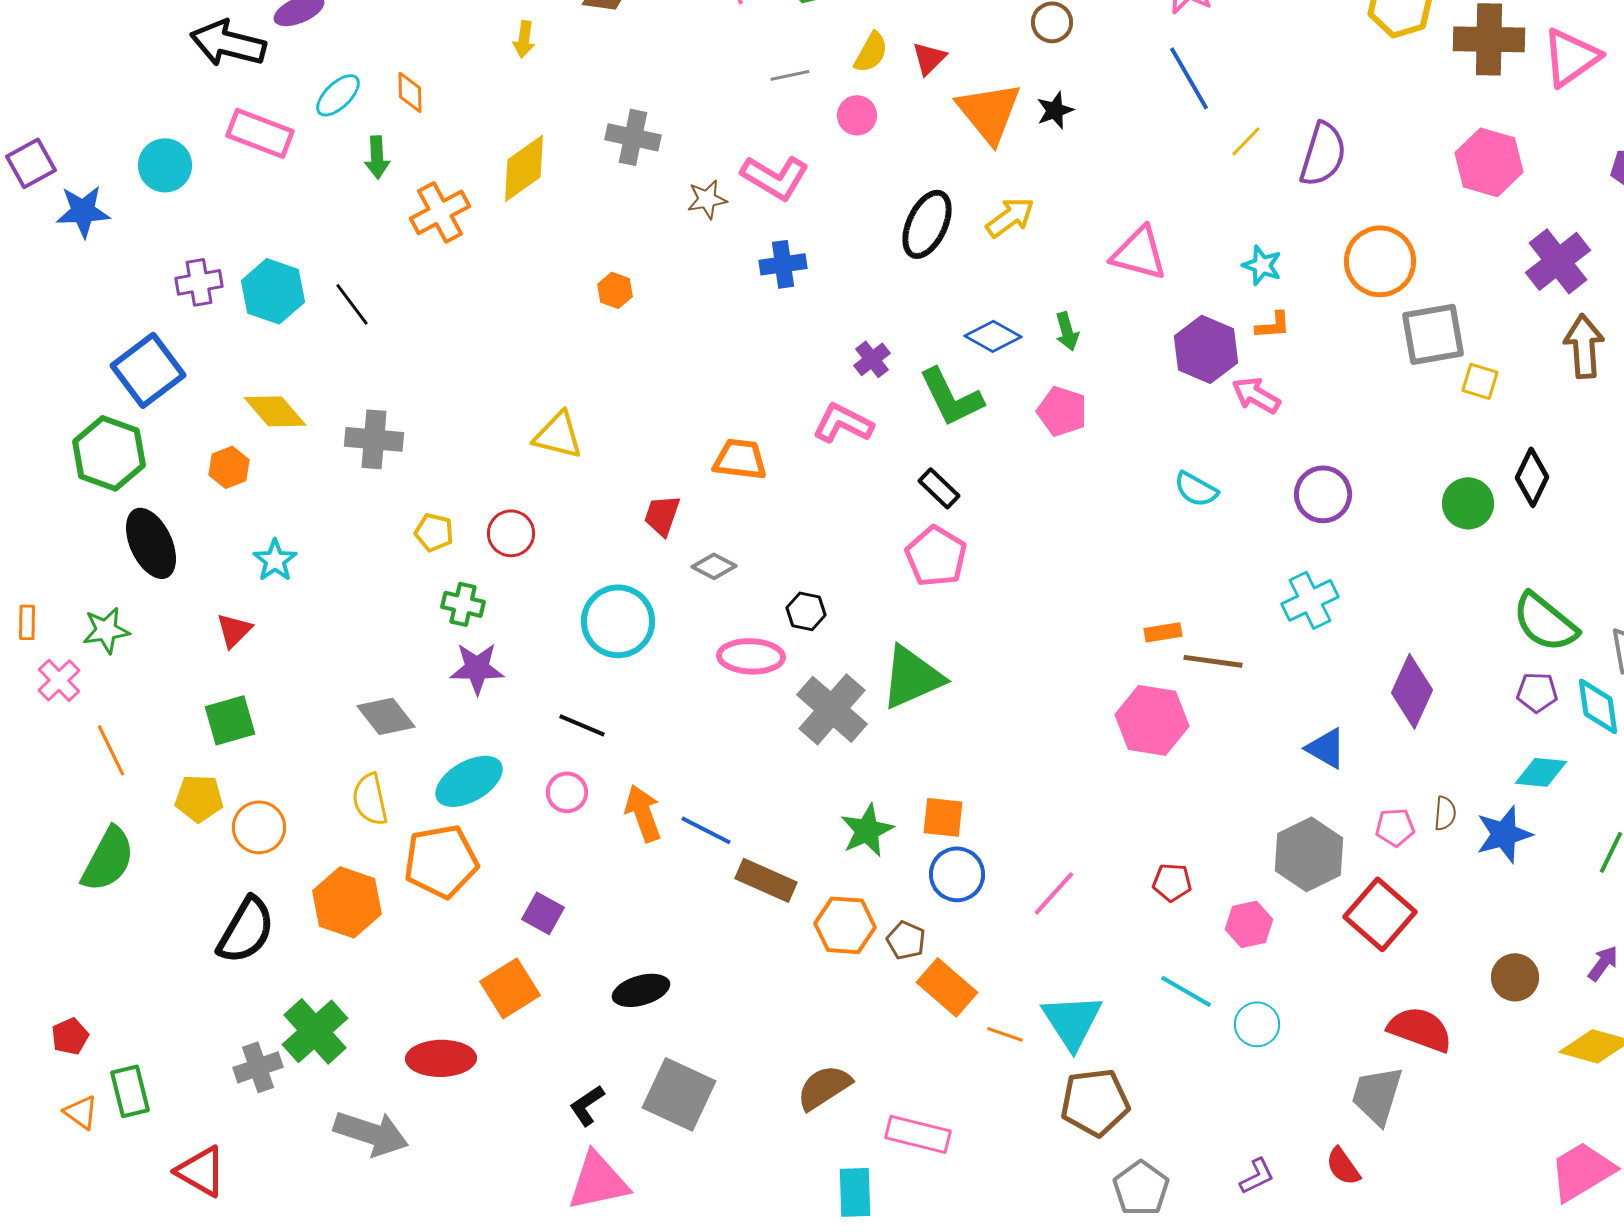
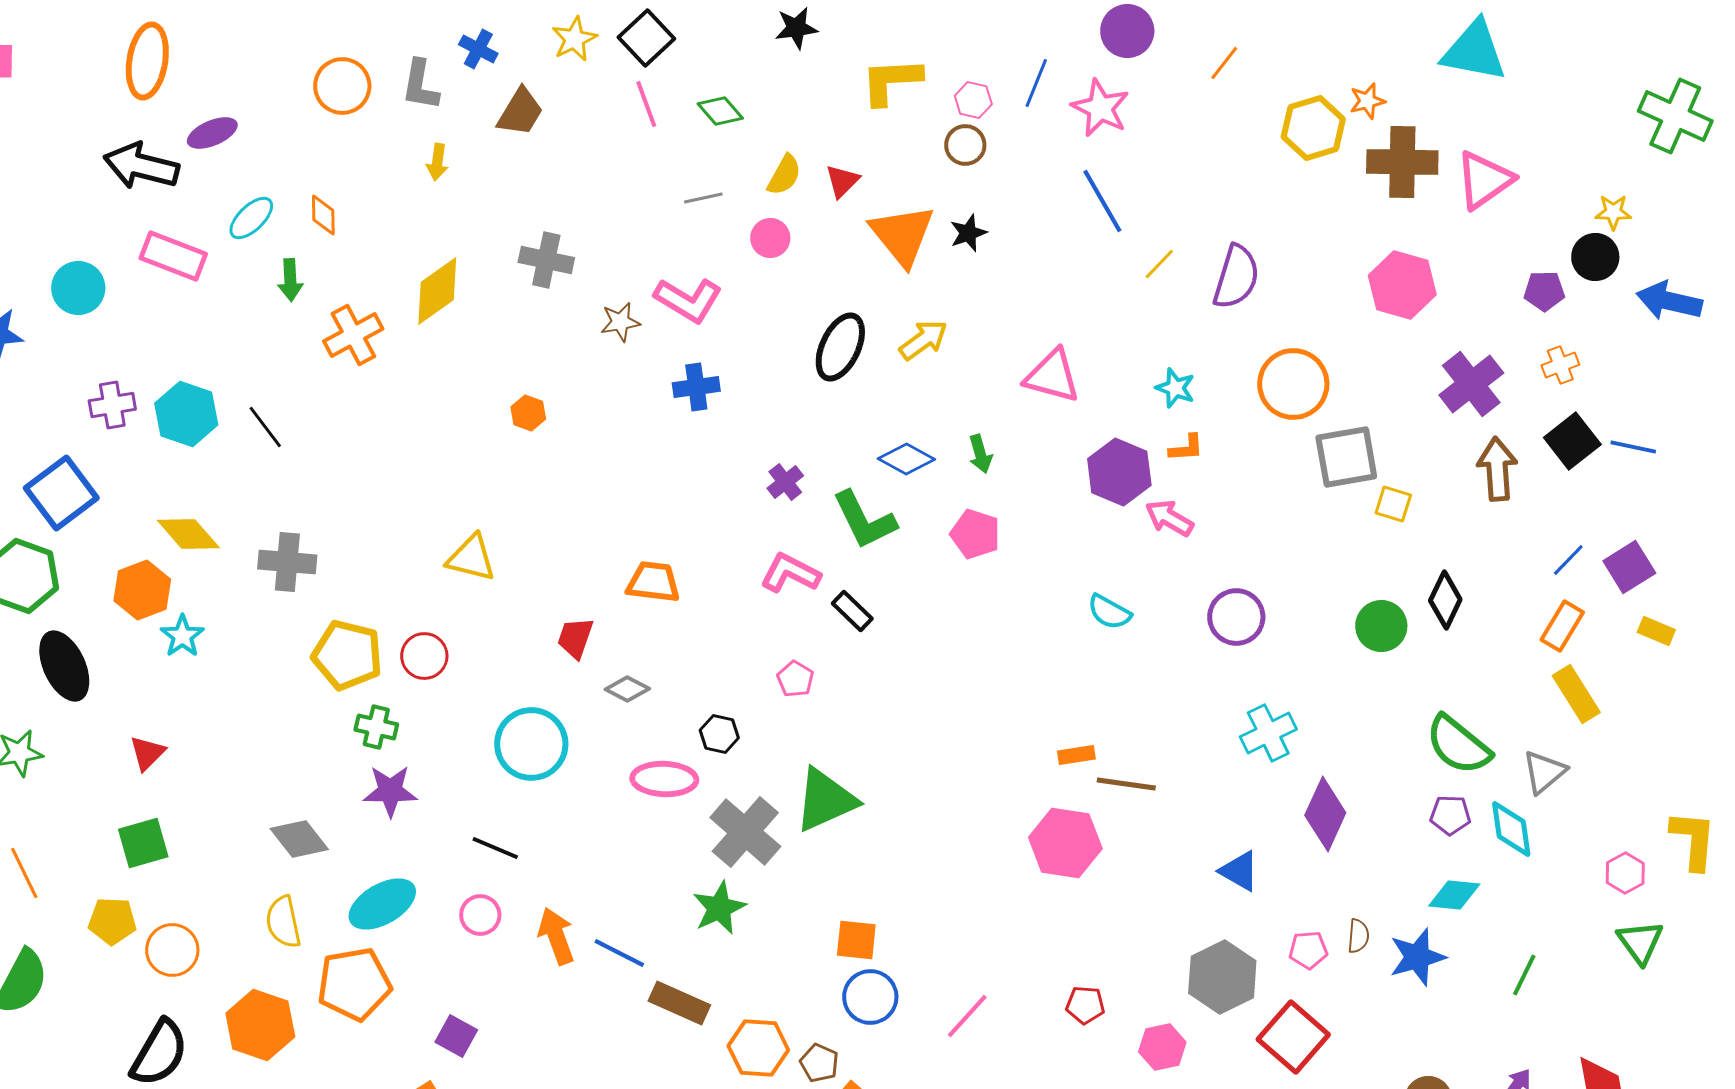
pink L-shape: (843, 423) -> (790, 573), moved
orange hexagon: (229, 467) -> (142, 590), size x1.4
yellow pentagon: (434, 532) -> (347, 655), size x1.8
pink pentagon: (936, 556) -> (795, 679), moved, size x0.6
cyan star: (275, 560) -> (182, 636), moved
cyan cross: (1310, 600) -> (1268, 733), moved
green star: (867, 830) -> (719, 908), moved

